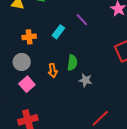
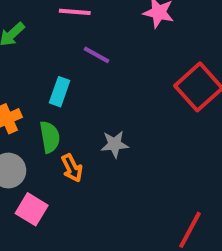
green semicircle: (72, 63) -> (50, 137), moved
gray star: (85, 80) -> (115, 144), moved

